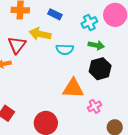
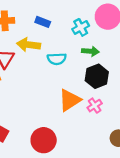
orange triangle: (73, 88) -> (70, 100), turned -30
pink cross: (95, 106) -> (95, 106), moved

